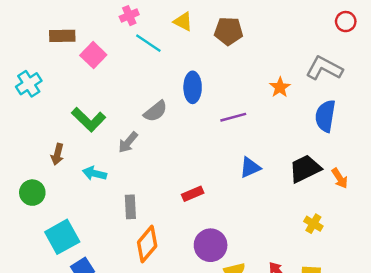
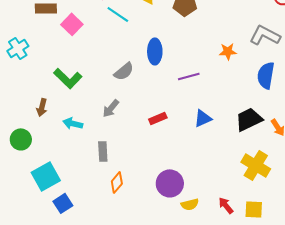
orange star: (280, 87) -> (228, 51), turned 30
gray arrow: (128, 142) -> (111, 108), moved
red rectangle: (193, 194) -> (158, 118), moved
yellow cross: (313, 224) -> (256, 165), size x1.8
orange diamond: (147, 244) -> (117, 182), size x0.7

